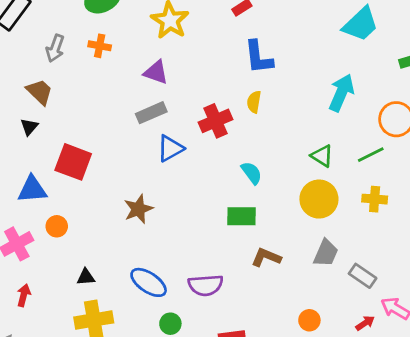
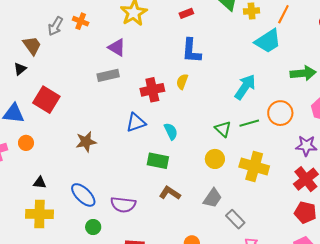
gray arrow: (55, 48) -> (55, 26), moved
blue triangle: (170, 148) -> (136, 123), moved
green line: (371, 155) -> (249, 123), moved
yellow circle: (319, 199) -> (215, 159), size x0.7
yellow cross: (375, 199) -> (254, 166), size x1.6

